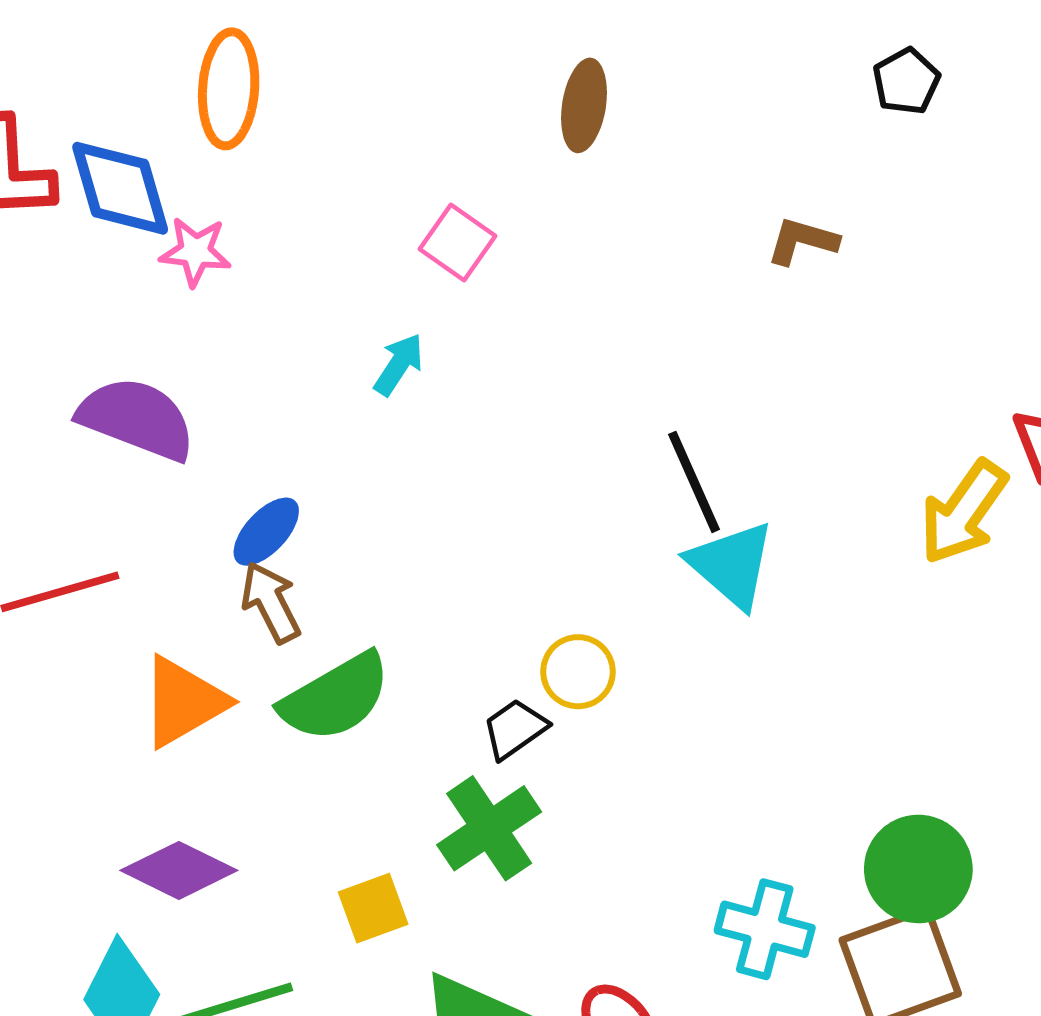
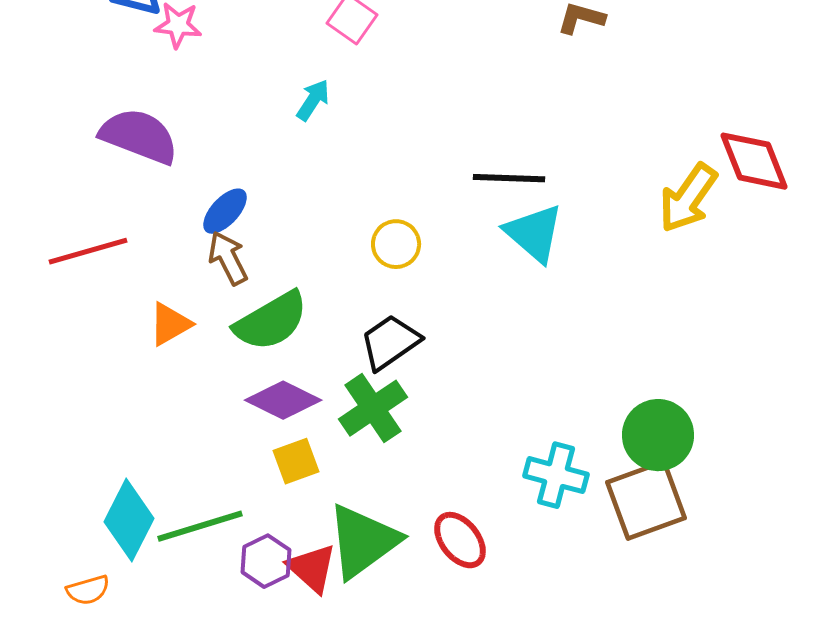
black line: (694, 482) -> (509, 178), turned -64
yellow circle: (578, 672) -> (396, 244), moved
orange triangle: (183, 702) -> (170, 324), size x0.7
black trapezoid: (515, 729) -> (390, 342), size x1.4
purple diamond: (179, 870) -> (283, 400), moved

